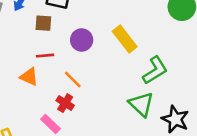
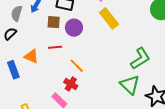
yellow rectangle: (125, 39) -> (109, 18), moved
purple circle: (82, 40) -> (74, 28), moved
orange triangle: (29, 77) -> (31, 56), moved

